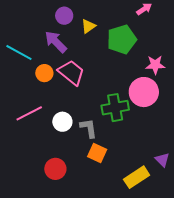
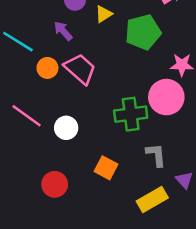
purple arrow: (56, 42) -> (63, 31), size x0.7
pink line: (29, 113) -> (27, 116), turned 60
gray L-shape: (89, 128) -> (156, 155), moved

